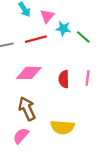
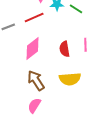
pink diamond: (29, 73) -> (33, 48), turned -30
yellow semicircle: (63, 127) -> (70, 79), moved

